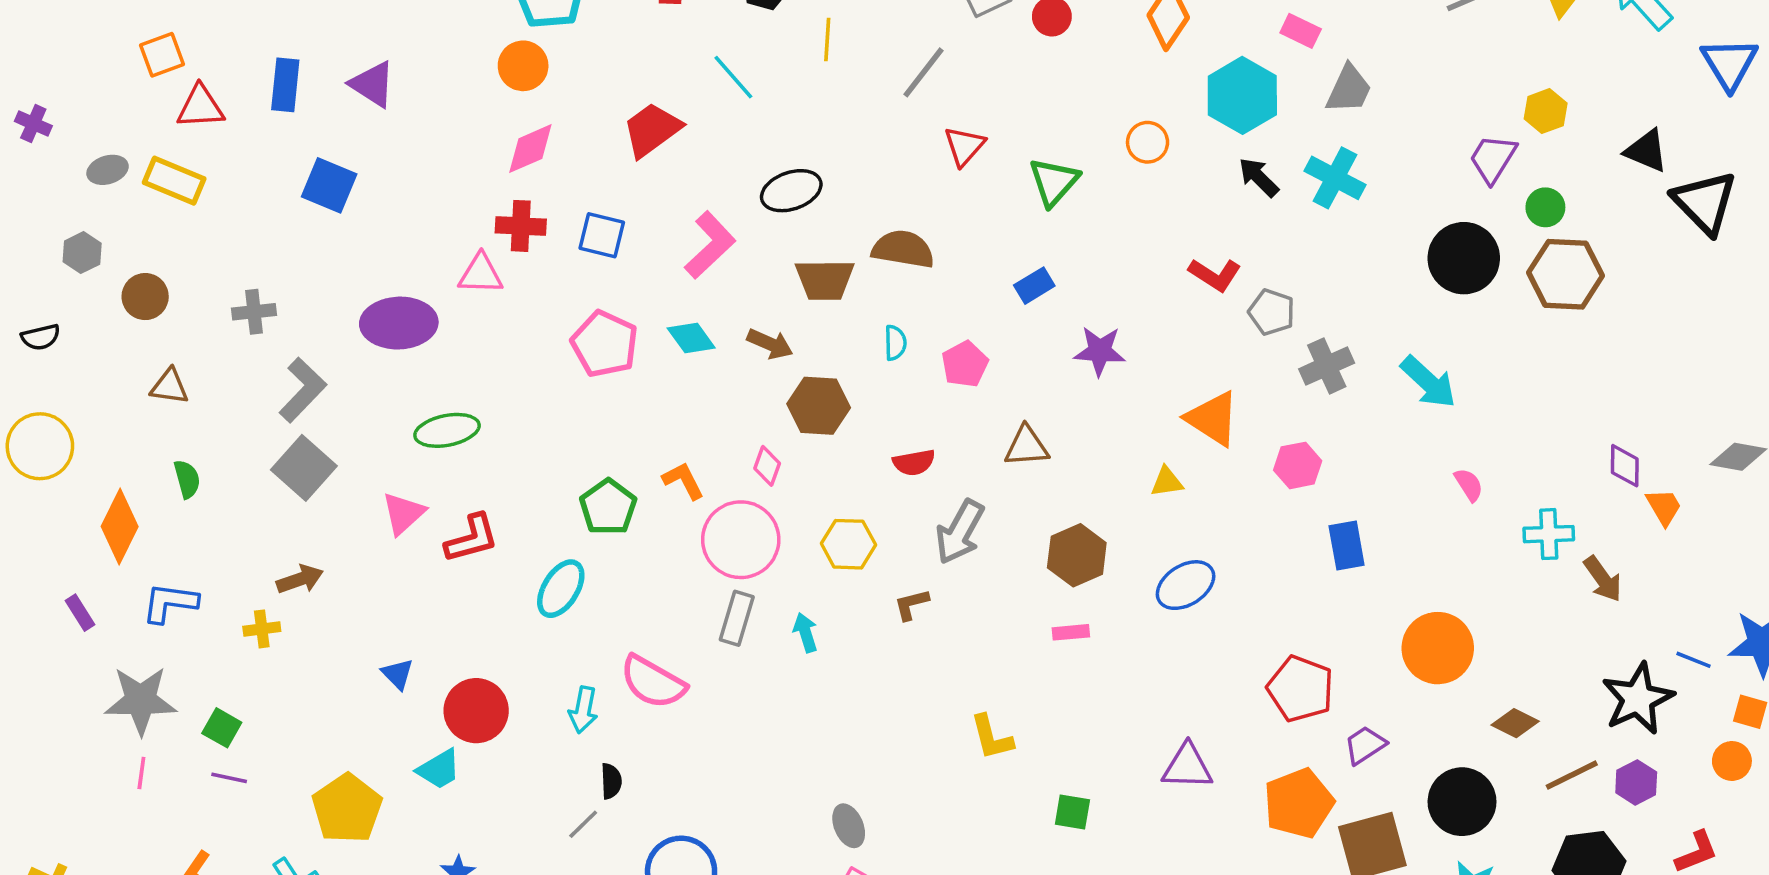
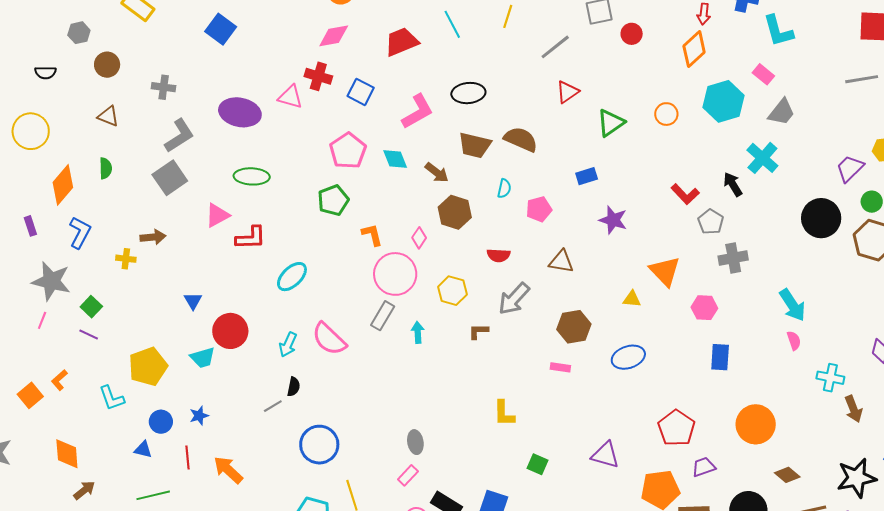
black arrow: (1259, 177) -> (733, 184), moved
cyan arrow: (1428, 382) -> (793, 305), moved
green pentagon: (608, 507) -> (333, 200), moved
blue L-shape: (170, 603) -> (80, 232), turned 96

